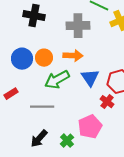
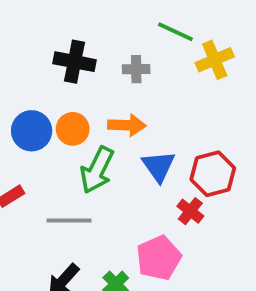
black cross: (34, 16) -> (75, 62), moved
gray cross: (78, 26) -> (136, 69), size x0.6
green arrow: (57, 80) -> (97, 170), turned -35

